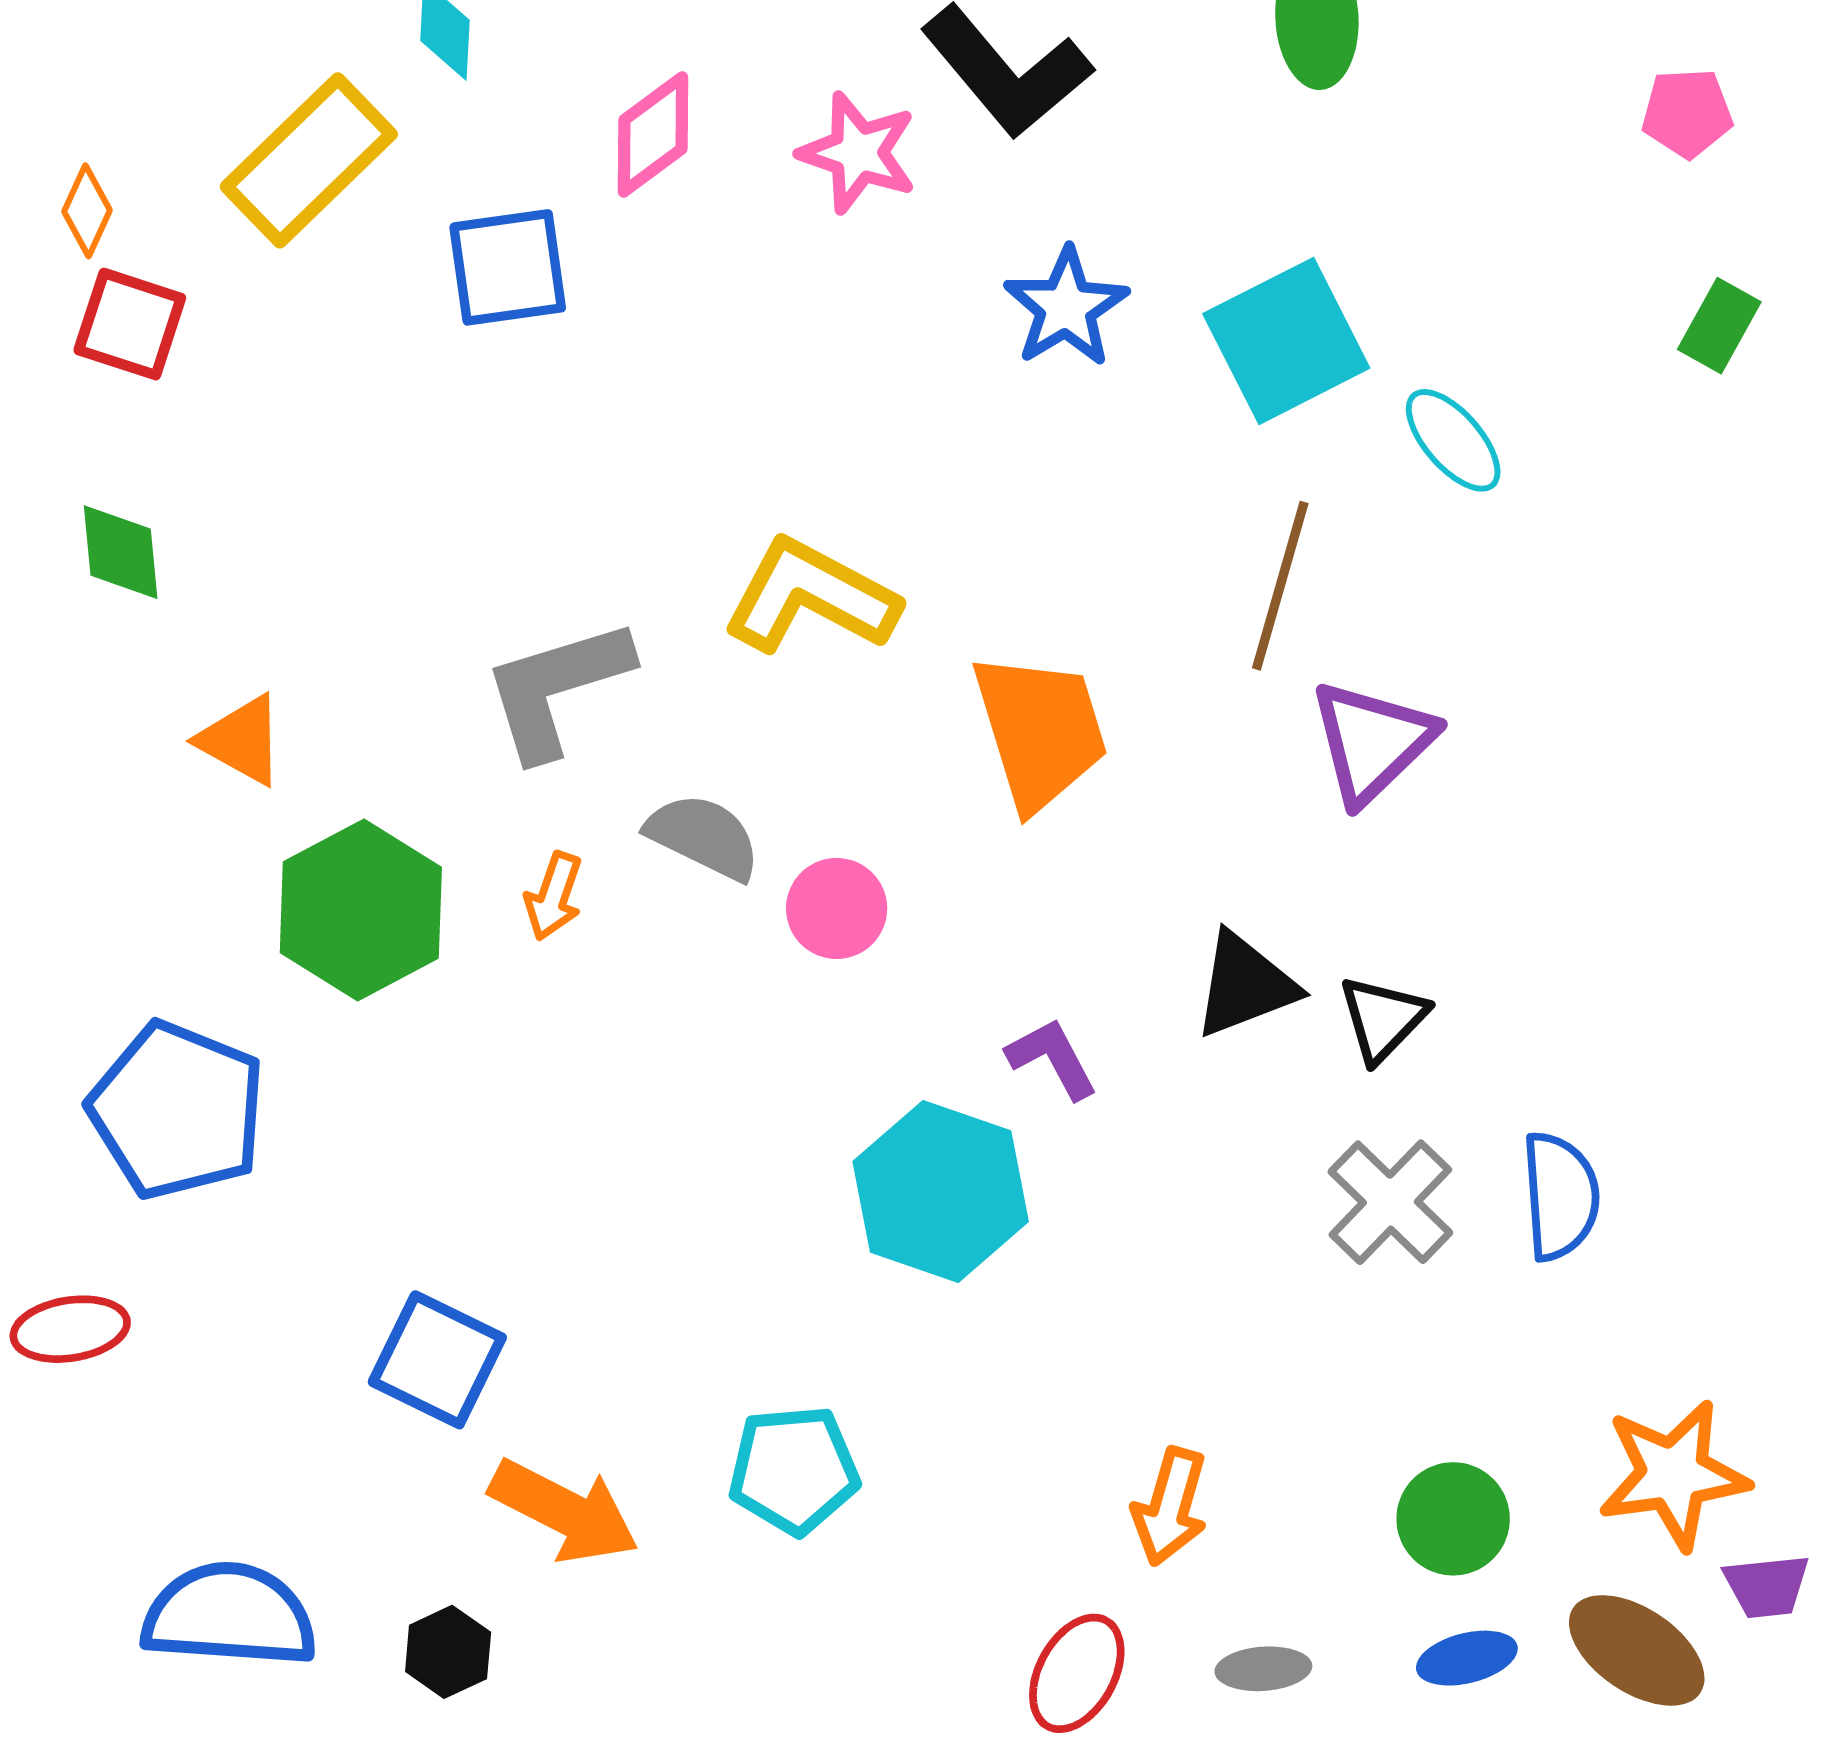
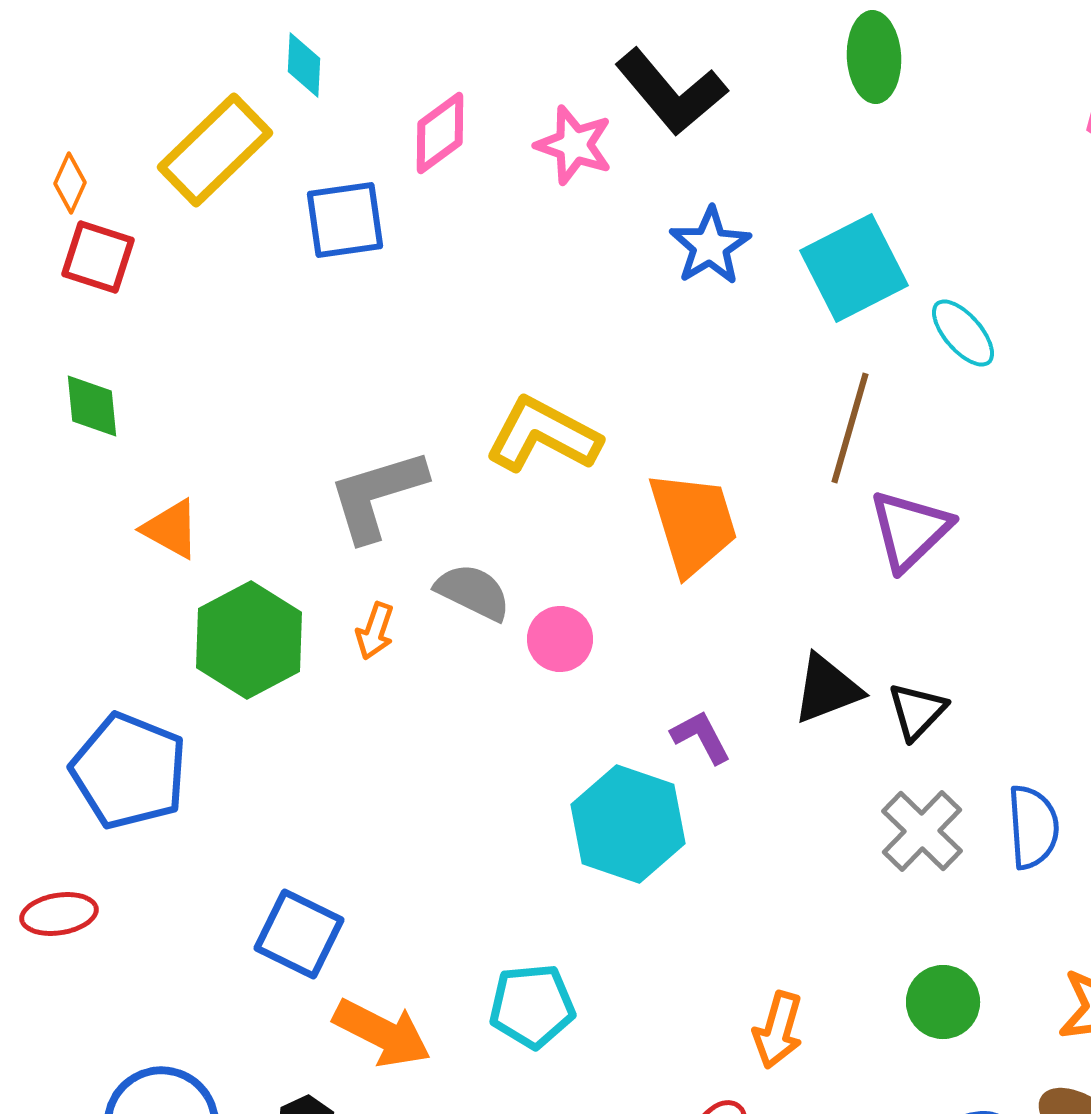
green circle: (1453, 1519) -> (943, 1002), moved

